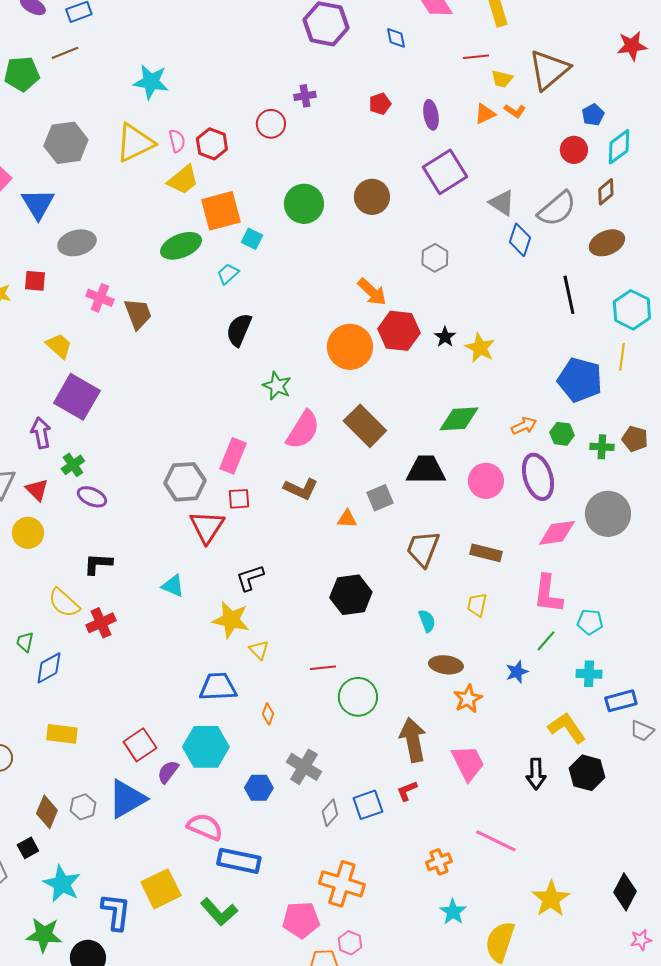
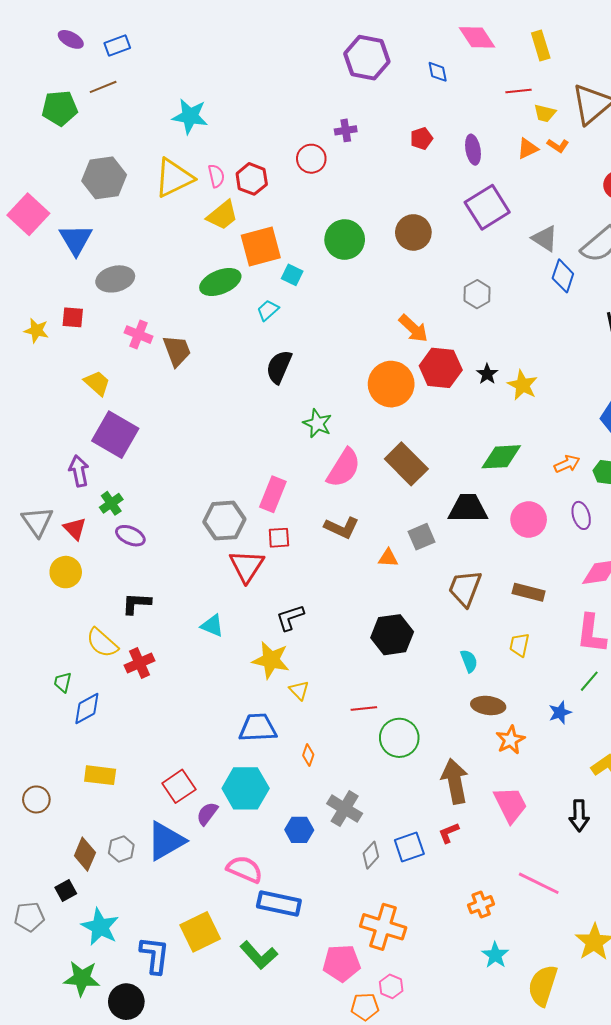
purple ellipse: (538, 477) -> (581, 515), size x0.6

